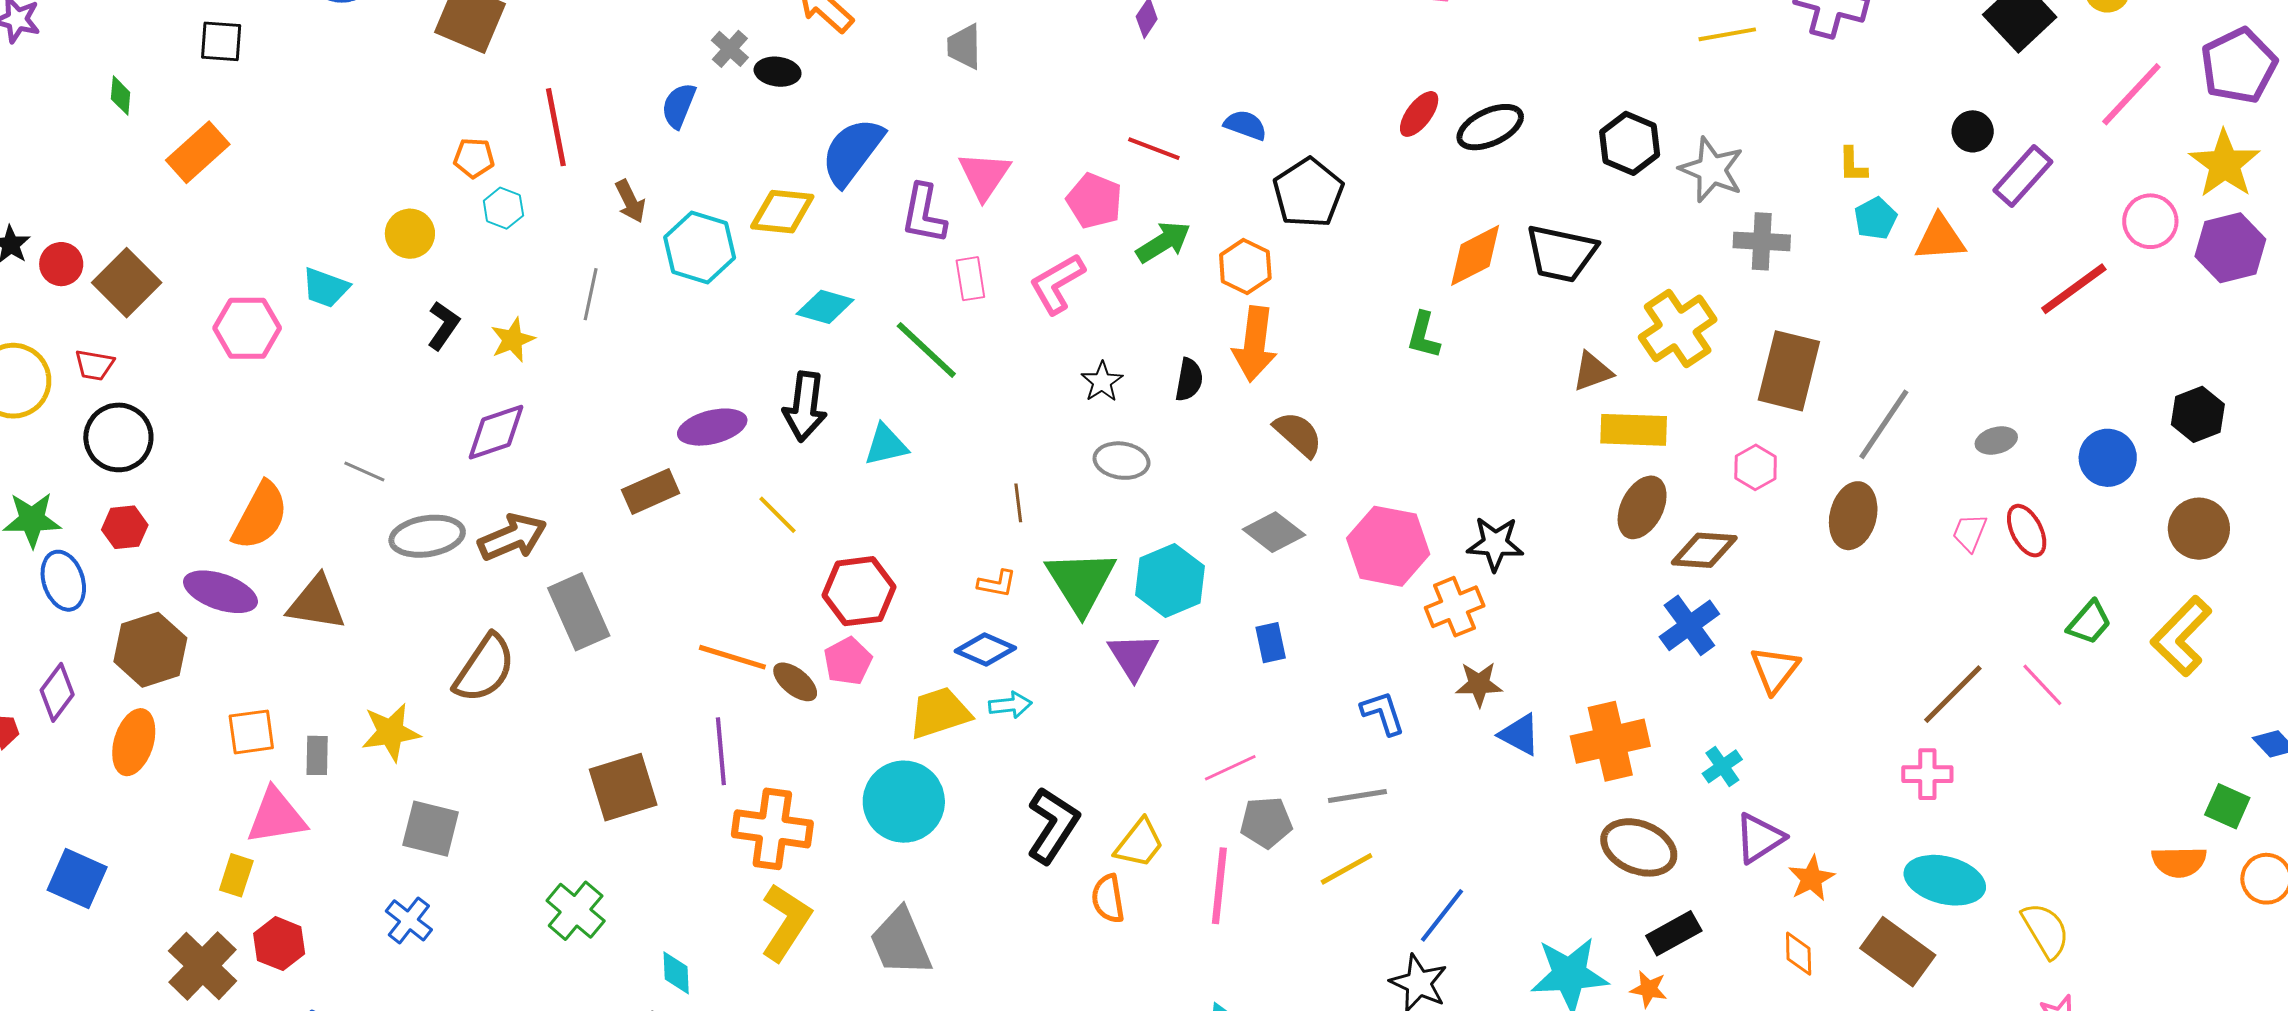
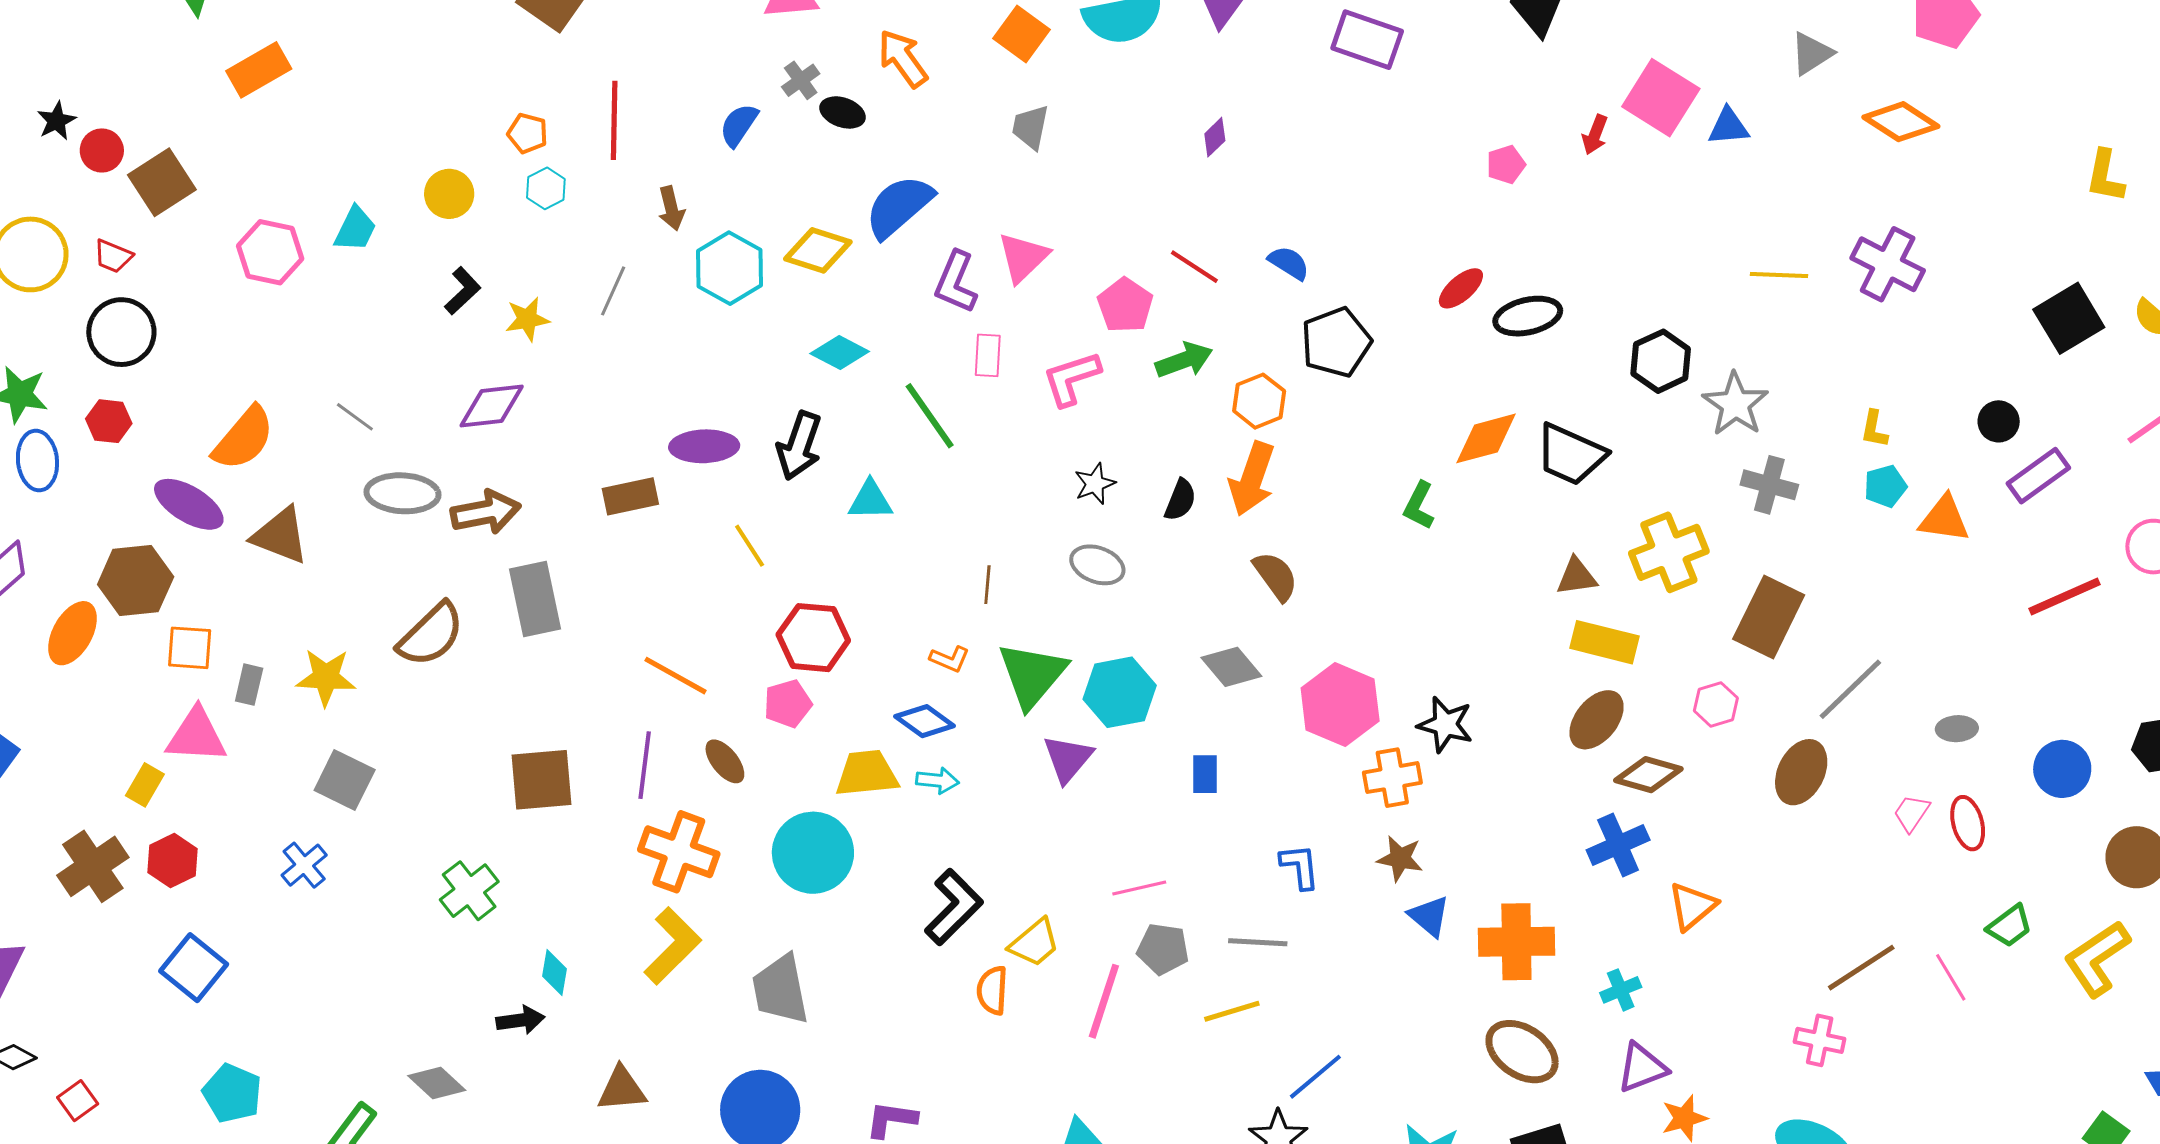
cyan trapezoid: (326, 288) -> (355, 229), turned -96
brown hexagon: (150, 650) -> (136, 581), moved
brown ellipse: (795, 682) -> (725, 761), moved

